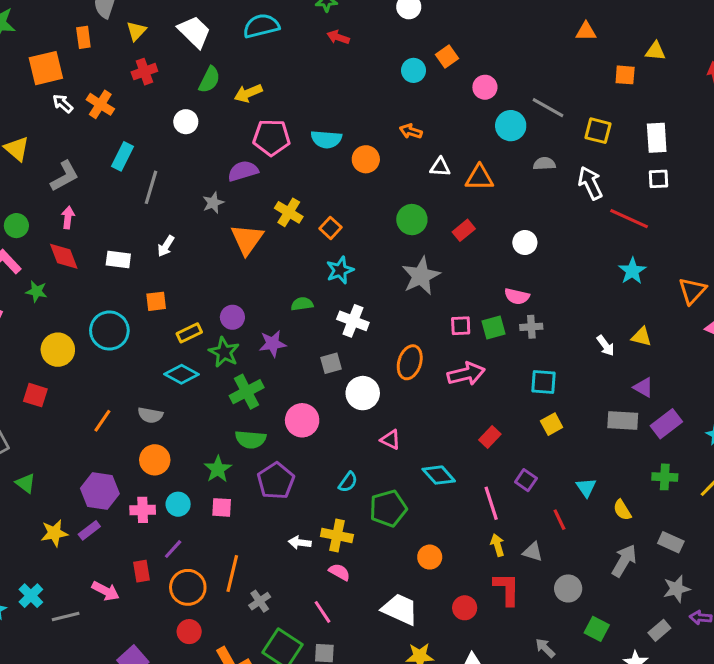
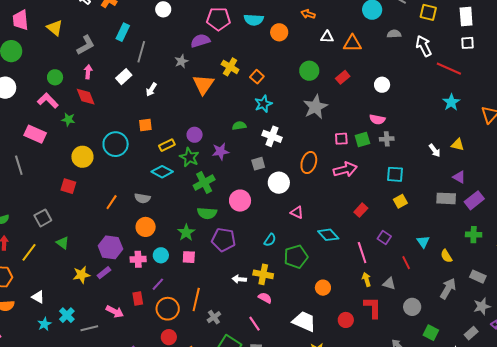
white rectangle: (118, 260) -> (124, 77), moved, turned -49
purple pentagon: (276, 481) -> (224, 240), turned -30

